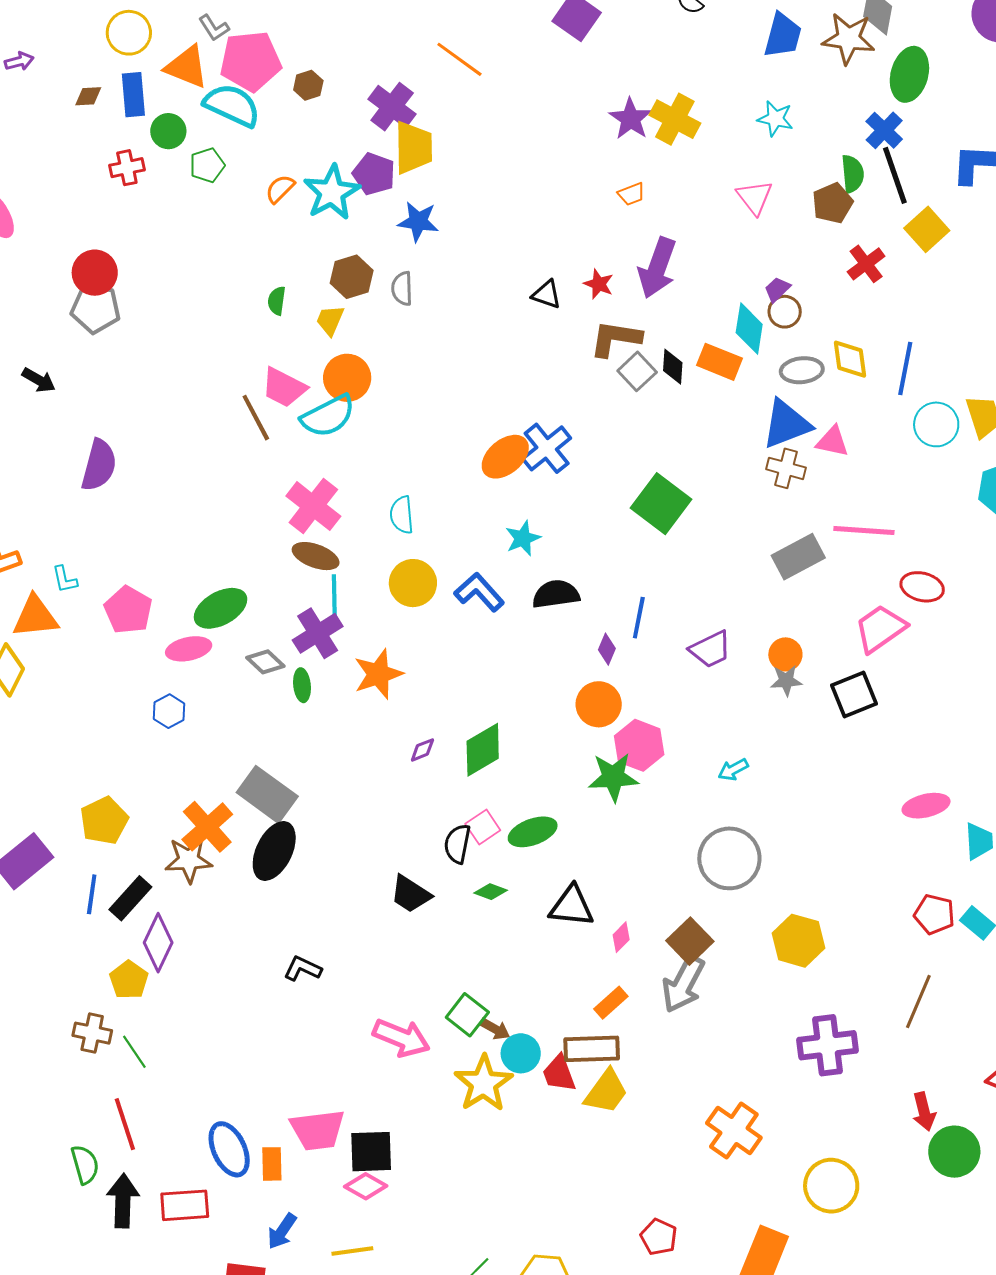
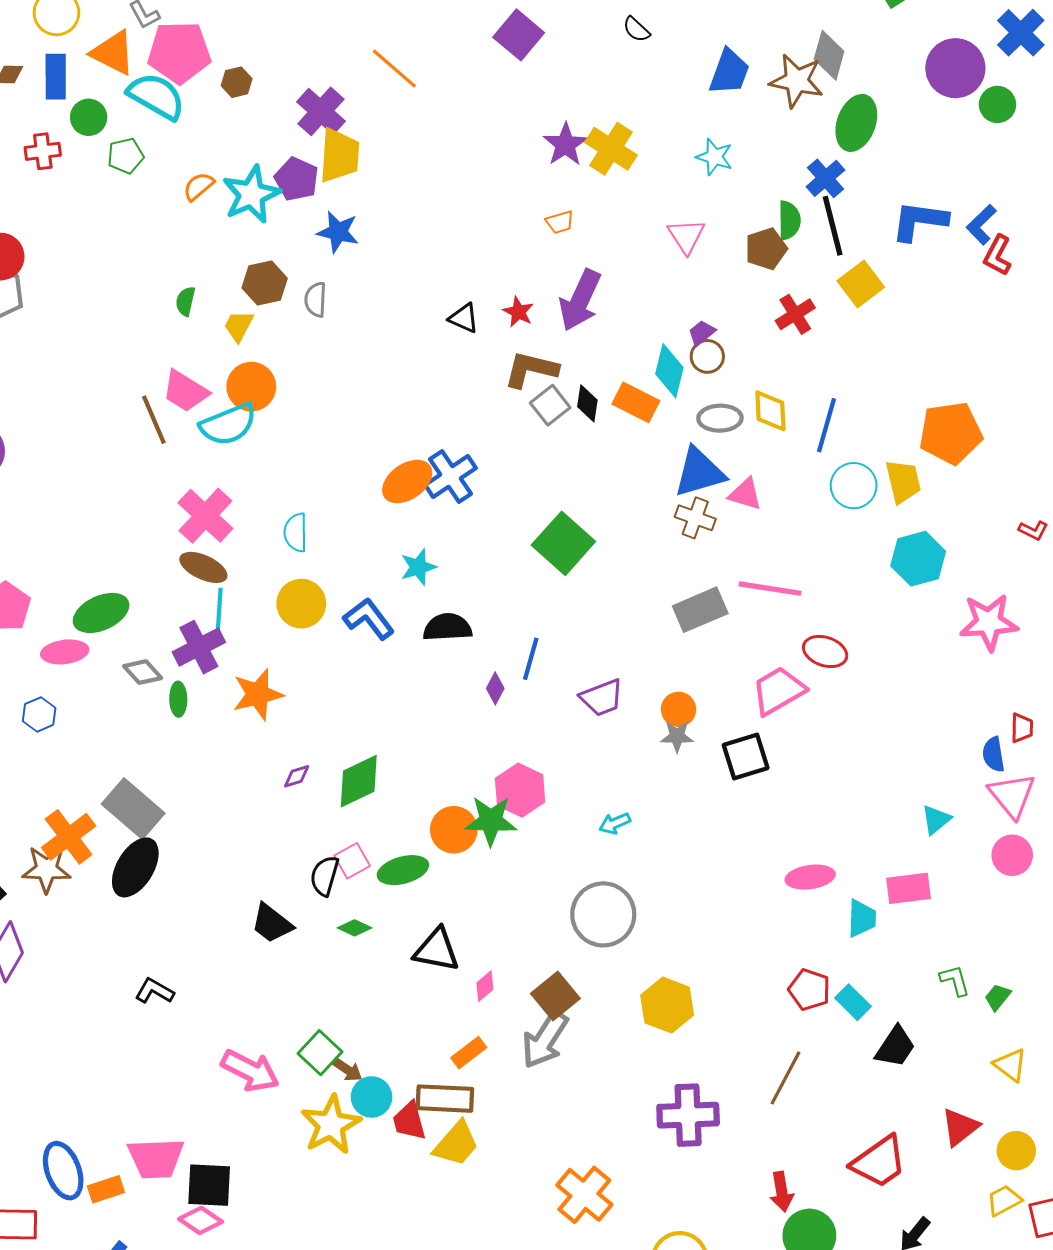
orange circle: (599, 704) -> (454, 830), moved
orange rectangle: (272, 1164) -> (106, 1189), turned 68

